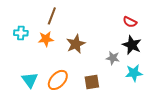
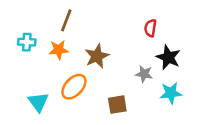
red semicircle: (130, 22) -> (150, 28), moved, turned 72
orange ellipse: (58, 80) -> (74, 87), moved

